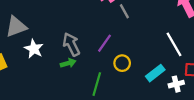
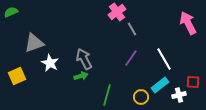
purple line: (104, 43) -> (131, 58), moved
white line: (174, 44) -> (164, 59), moved
yellow circle: (122, 63) -> (141, 97), moved

